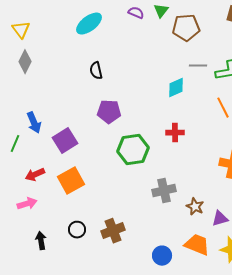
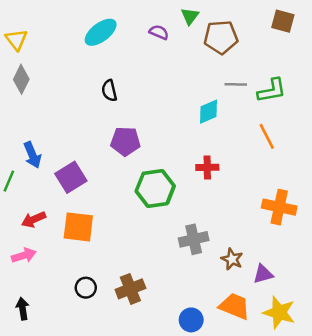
purple semicircle: (136, 13) -> (159, 32), moved
orange square: (71, 181) -> (78, 227), turned 36
black arrow: (41, 241) -> (23, 309), moved

